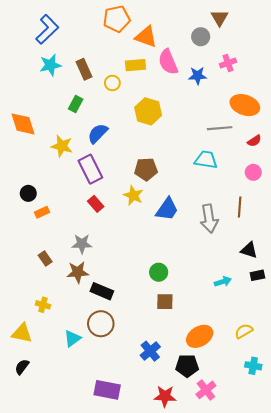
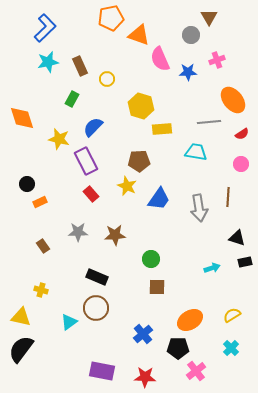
yellow rectangle: (136, 65) -> (162, 129), moved
orange ellipse: (245, 105) -> (233, 100), turned 32
brown star: (78, 272) -> (115, 235), moved
cyan cross: (253, 366) -> (231, 348), moved, turned 35
black semicircle: (22, 367) -> (21, 349), size x1.8
red star: (165, 396) -> (145, 377), moved

